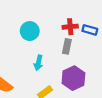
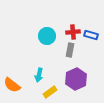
cyan circle: (30, 31) -> (47, 36), moved
cyan arrow: (38, 63) -> (39, 75), moved

